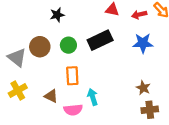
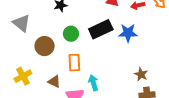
blue star: (143, 43) -> (128, 33), moved
brown circle: (40, 47) -> (45, 46), moved
gray triangle: (17, 58) -> (21, 23), moved

